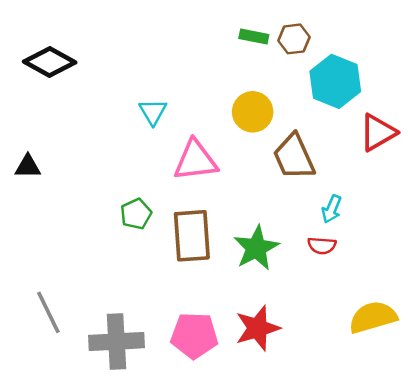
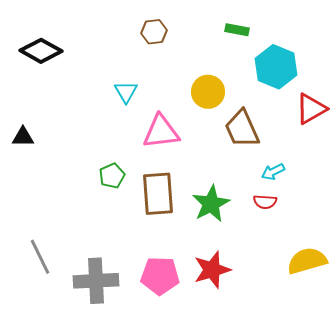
green rectangle: (254, 36) -> (237, 30), moved
brown hexagon: (294, 39) -> (154, 32), moved
cyan arrow: (332, 209) -> (273, 172), turned 40

